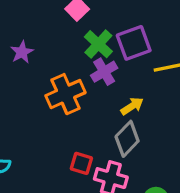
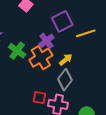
green cross: (98, 44) -> (17, 51), moved
orange cross: (65, 94) -> (41, 58), moved

